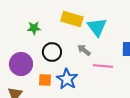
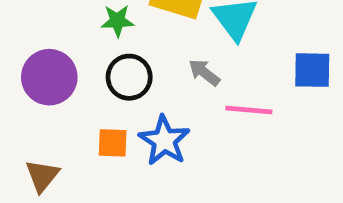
green star: (34, 28) -> (117, 21), moved
purple circle: (21, 64) -> (49, 77), moved

